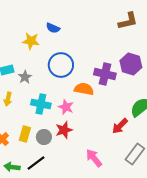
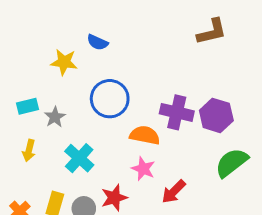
purple hexagon: (131, 64) -> (216, 115), moved
cyan cross: (41, 104) -> (79, 158), turned 30
pink star: (66, 107) -> (143, 169), moved
red arrow: (120, 126) -> (174, 192), moved

